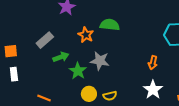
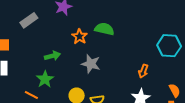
gray rectangle: (45, 40) -> (29, 20), moved
green star: (78, 71) -> (45, 79), moved

